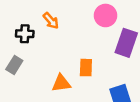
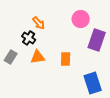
black cross: (25, 34) -> (29, 38), moved, turned 32
orange triangle: (61, 83) -> (38, 57), moved

